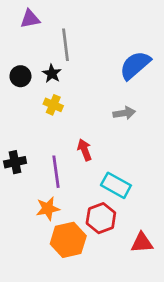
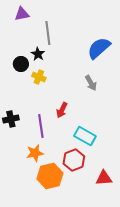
black circle: (20, 76) -> (21, 64), moved
gray arrow: (124, 113) -> (91, 83), turned 70
red arrow: (85, 150) -> (62, 110), turned -133

